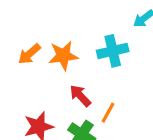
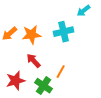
red arrow: (80, 96) -> (34, 61), moved

